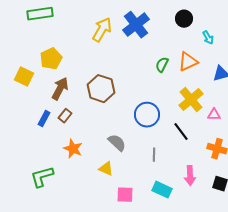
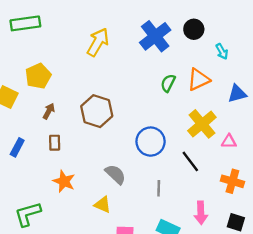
blue cross: (136, 25) -> (155, 36), moved
brown arrow: (60, 89) -> (49, 111), size x0.6
brown rectangle: (65, 116) -> (55, 143), turned -40
blue rectangle: (44, 119) -> (17, 147), moved

